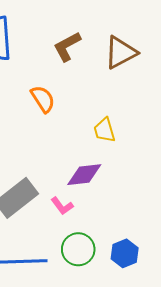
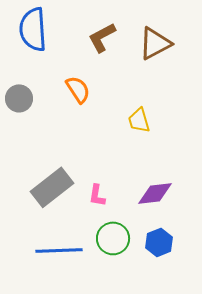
purple diamond: (84, 175) -> (155, 193), moved
pink L-shape: (62, 206) -> (97, 195), turned 45

